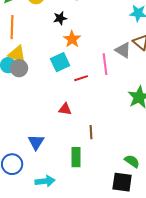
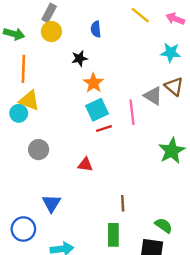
cyan square: (60, 62) -> (97, 110), moved
gray circle: (19, 68) -> (39, 150), moved
brown line: (91, 132) -> (123, 203), moved
green rectangle: (76, 157) -> (113, 235), moved

